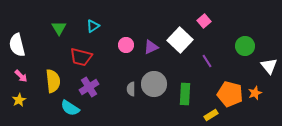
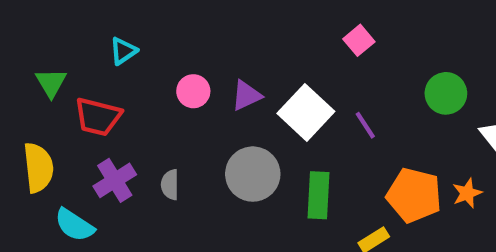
green triangle: (59, 28) -> (51, 83), moved
white square: (180, 40) -> (306, 112), moved
gray semicircle: (131, 89) -> (170, 185), moved

